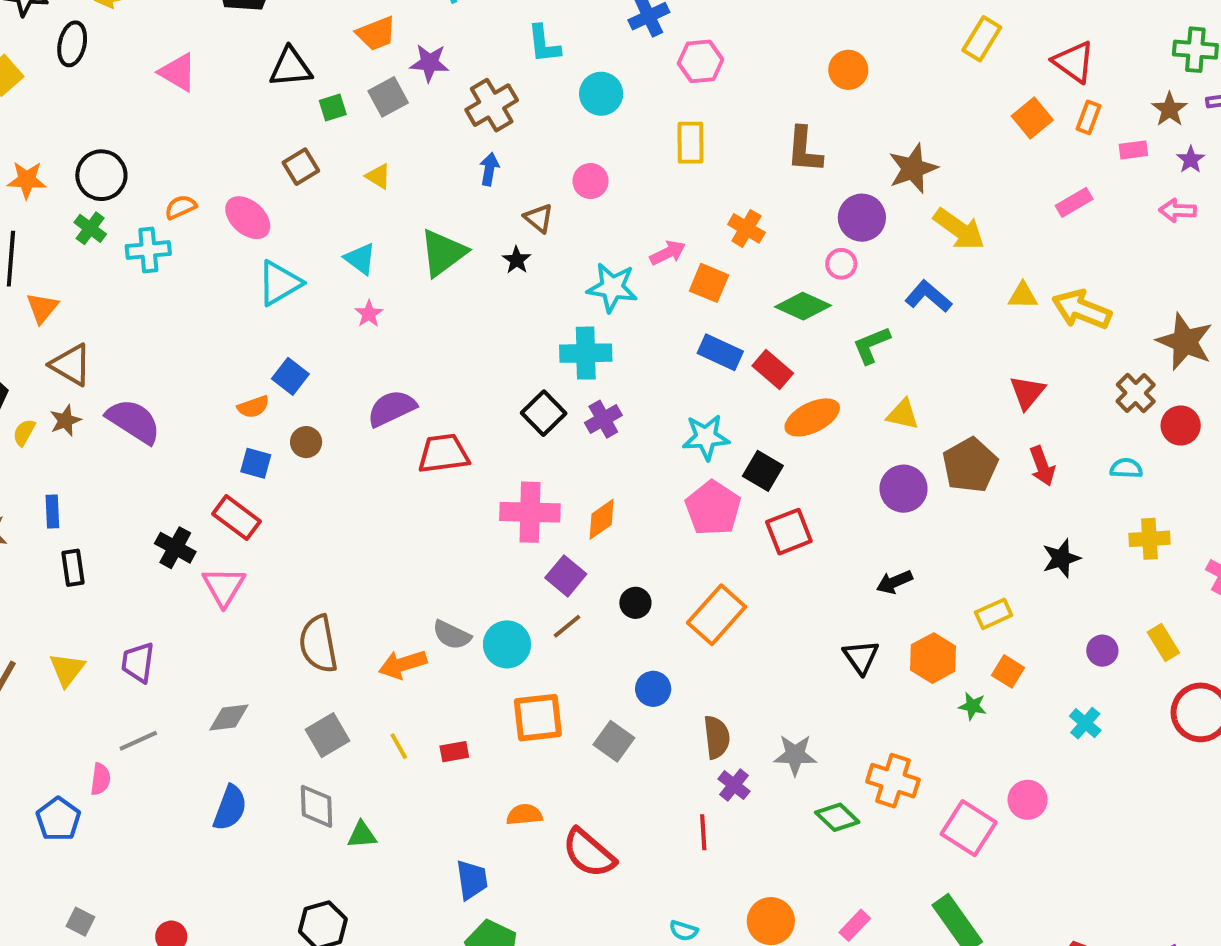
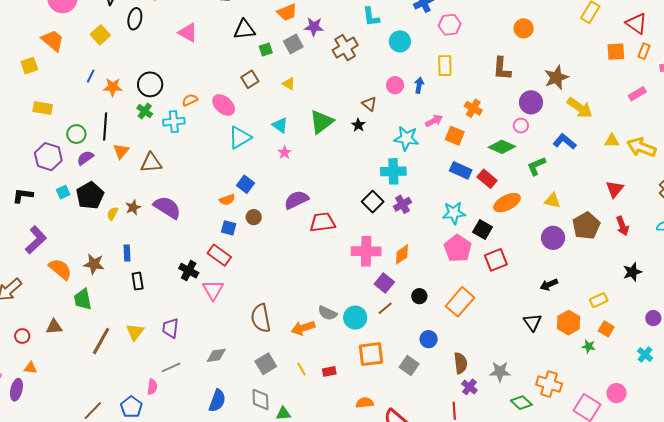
orange square: (1032, 118) -> (616, 52), turned 36
blue arrow: (489, 169) -> (419, 85), moved
brown triangle: (71, 365) -> (151, 163), moved, turned -35

